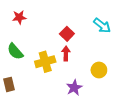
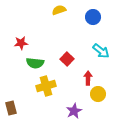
green semicircle: (15, 51) -> (35, 63), moved, turned -42
red arrow: (66, 53) -> (88, 78), moved

